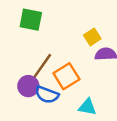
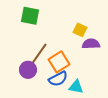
yellow square: (92, 37) -> (80, 30), turned -32
blue semicircle: (47, 95) -> (58, 79), moved, turned -48

